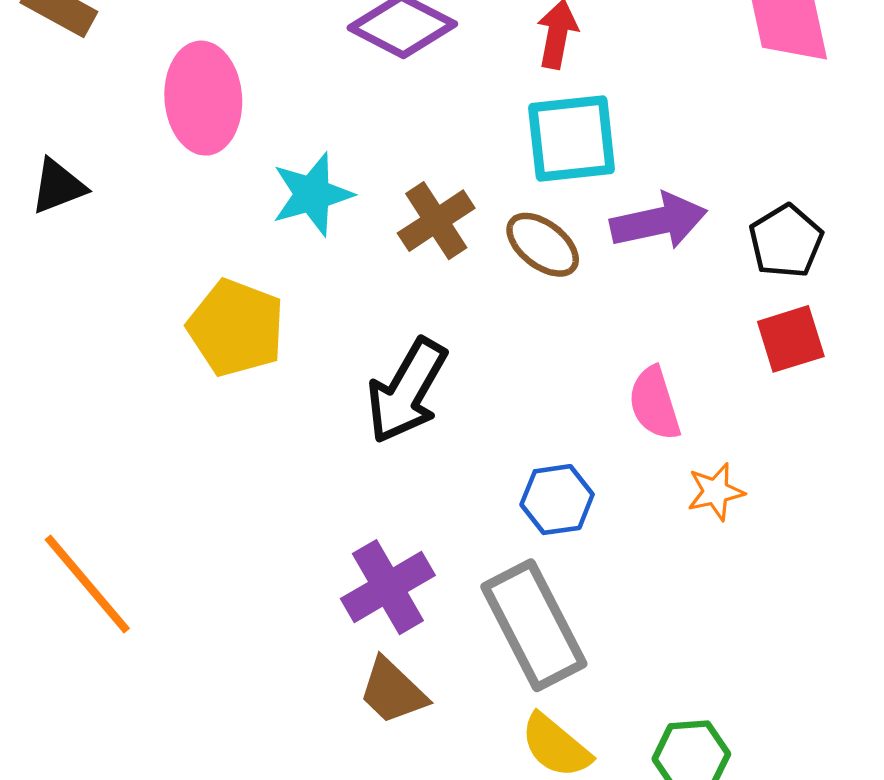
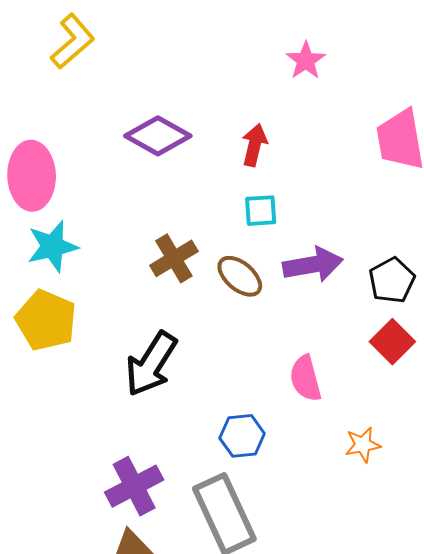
cyan square: (572, 138) -> (261, 211), size x0.6
cyan star: (312, 194) -> (52, 246), moved
red square: (791, 339) -> (392, 342), turned -30
orange star: (716, 492) -> (363, 445), moved

